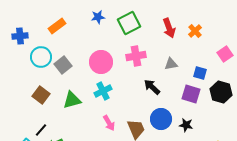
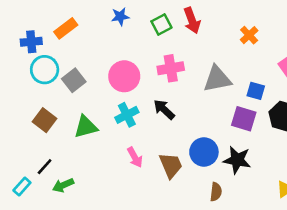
green square: (129, 23) -> (161, 24), size x0.7
red arrow: (169, 28) -> (192, 20), moved
blue cross: (20, 36) -> (31, 42), moved
gray triangle: (171, 64) -> (217, 79), size x1.6
black arrow: (152, 87) -> (164, 109), moved
black star: (186, 125) -> (237, 160), size x1.5

